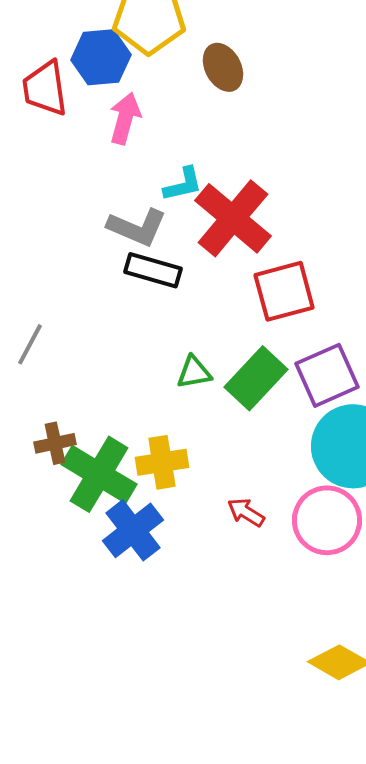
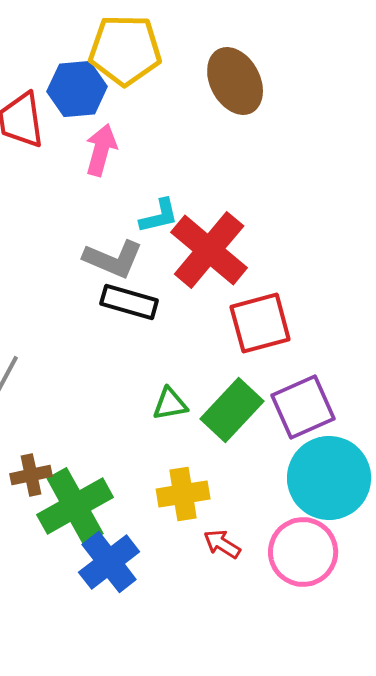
brown ellipse: (223, 67) -> (235, 81), moved, size x1.4
yellow cross: (162, 462) -> (183, 494), moved
green cross: (99, 474) -> (75, 506), turned 30

